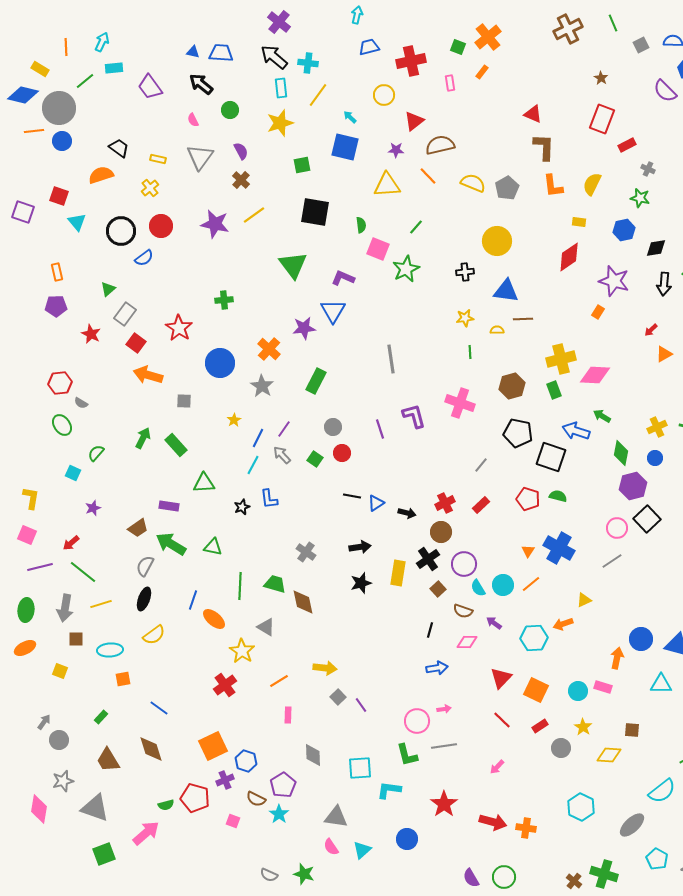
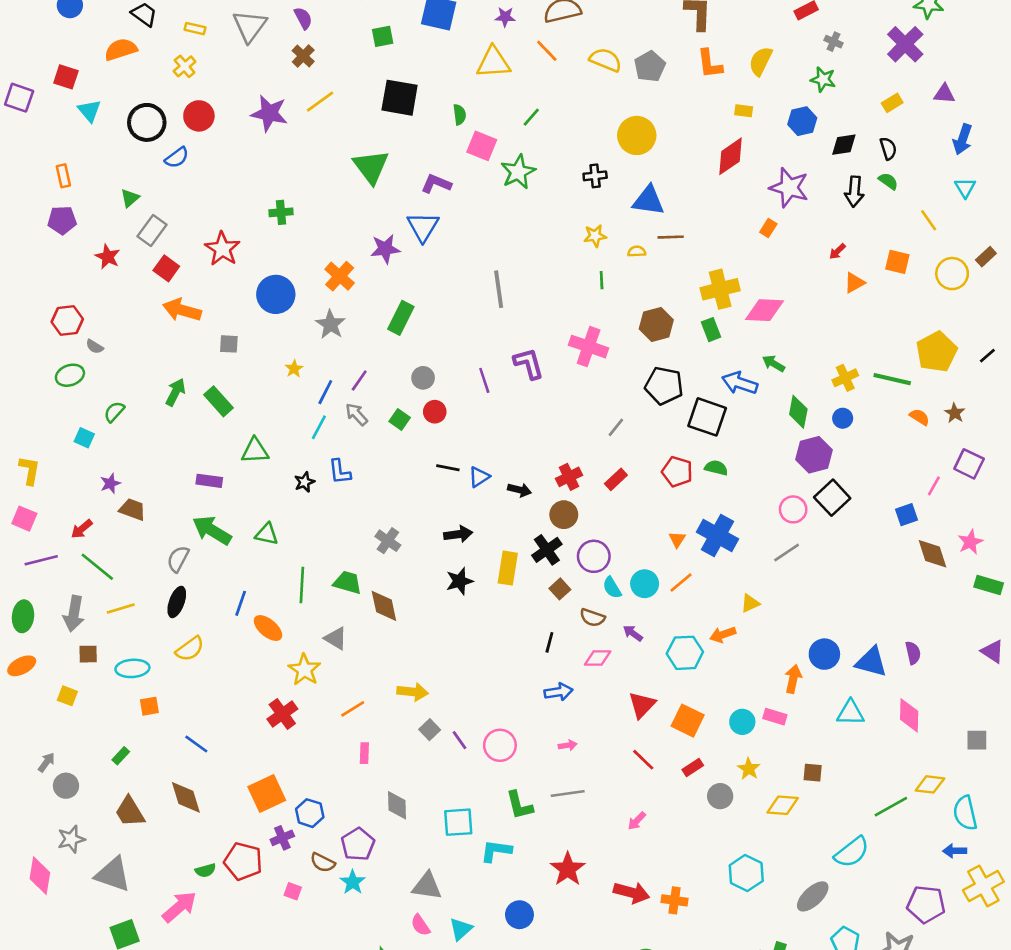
green ellipse: (62, 425) -> (70, 375), turned -75
brown trapezoid: (138, 528) -> (132, 509), moved, turned -125
pink circle: (417, 721) -> (500, 745), moved

